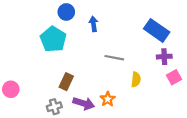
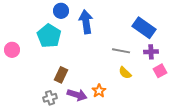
blue arrow: (94, 24) -> (86, 22), size x1.6
gray line: (114, 58) -> (121, 51), moved
yellow semicircle: (136, 79) -> (125, 73), turned 128
pink circle: (11, 89) -> (12, 50), moved

